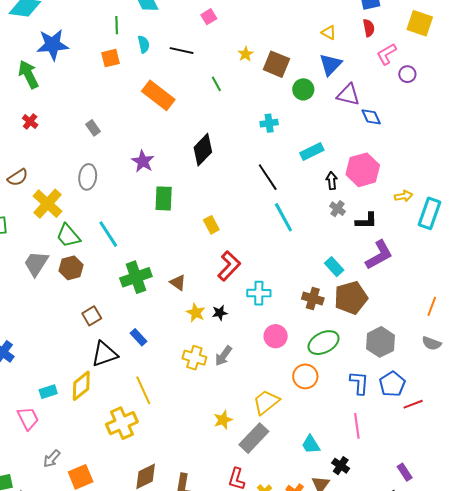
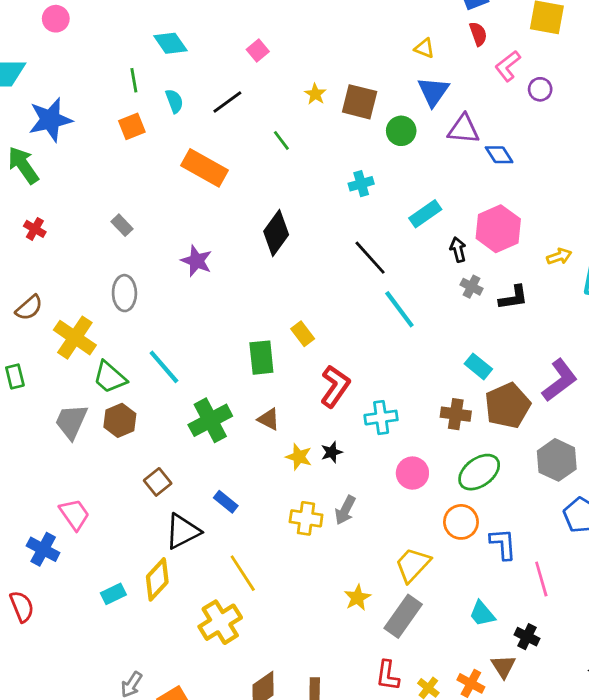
black line: (182, 51) -> (227, 102), turned -40
green rectangle: (164, 198) -> (261, 358), moved
purple L-shape: (379, 255) -> (560, 380), moved
blue L-shape: (359, 383) -> (503, 544), moved
pink trapezoid: (28, 418) -> (74, 514), moved

